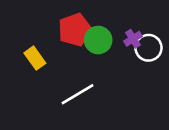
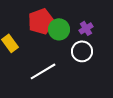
white circle: (148, 48) -> (82, 51), moved

